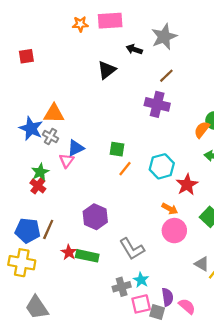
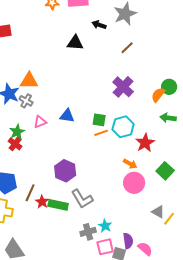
black triangle: (107, 70) -> (75, 43), turned 42
purple cross: (157, 104) -> (123, 87), moved, turned 30
blue triangle: (76, 148) -> (67, 116), moved, turned 35
green square: (117, 149) -> (99, 120), moved
pink triangle: (67, 161) -> (40, 122), turned 32
orange line: (125, 169) -> (101, 133), moved, turned 32
brown line: (48, 229) -> (30, 193), moved
gray L-shape: (132, 249) -> (82, 199), moved

